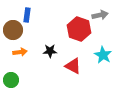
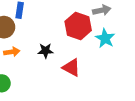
cyan star: (103, 55) -> (105, 38), moved

